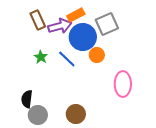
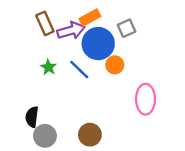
gray square: (107, 24) -> (127, 28), size x0.7

